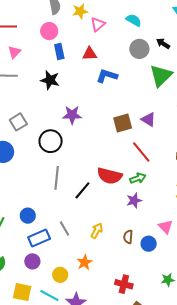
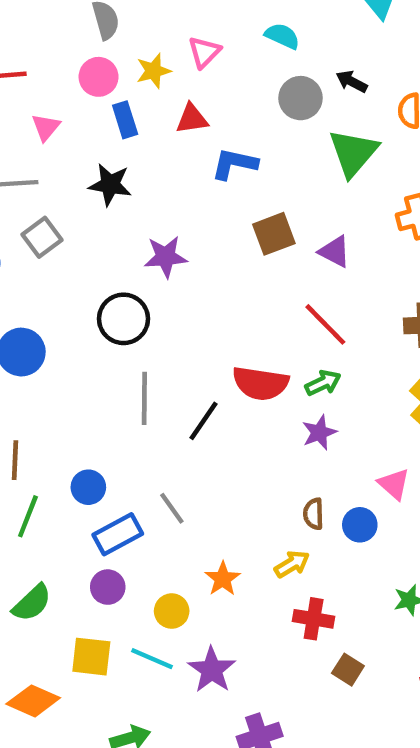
yellow star: (80, 11) -> (153, 71), moved
pink triangle: (14, 52) -> (46, 127), moved
gray square: (18, 122) -> (42, 237), moved
brown square: (123, 123) -> (274, 234), moved
yellow arrow: (97, 231) -> (292, 564), moved, turned 35

